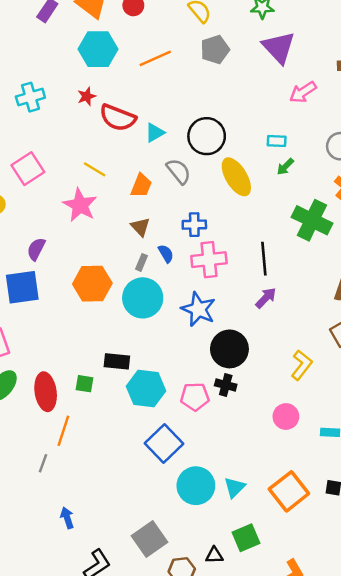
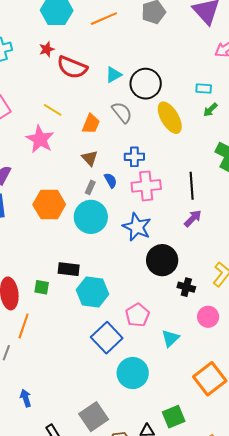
cyan triangle: (155, 133) -> (114, 75), moved
black cross: (226, 385) -> (186, 287), moved
pink pentagon: (195, 397) -> (138, 315), moved, turned -30
cyan triangle: (235, 487) -> (170, 338), moved

